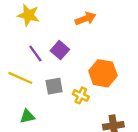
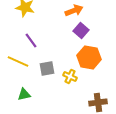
purple square: (60, 50) -> (81, 30), moved

